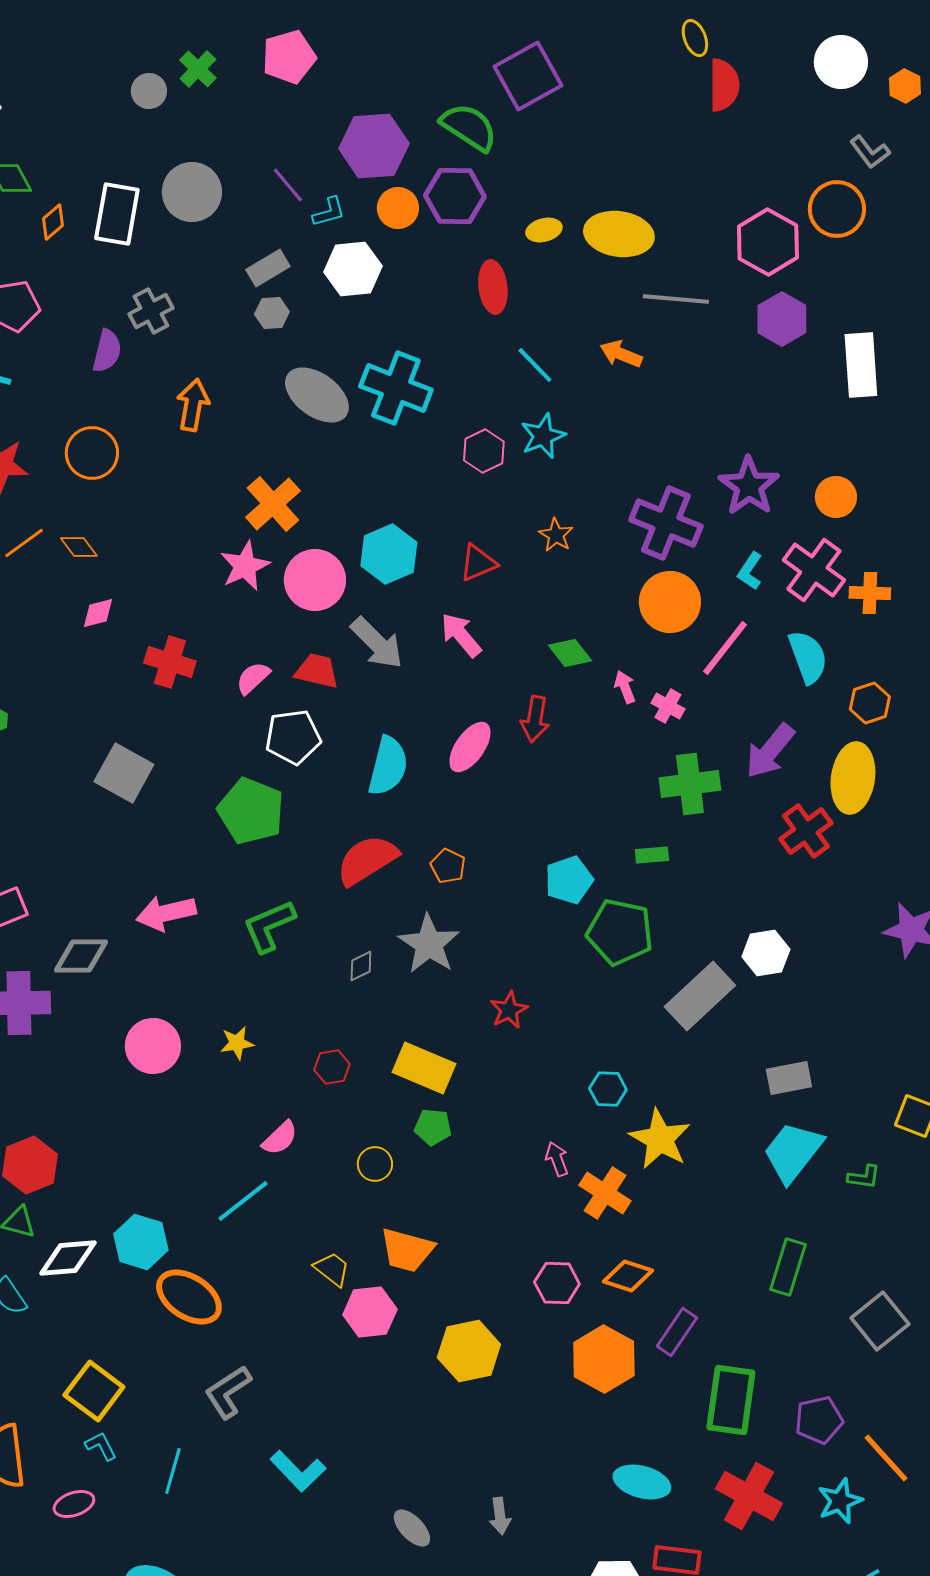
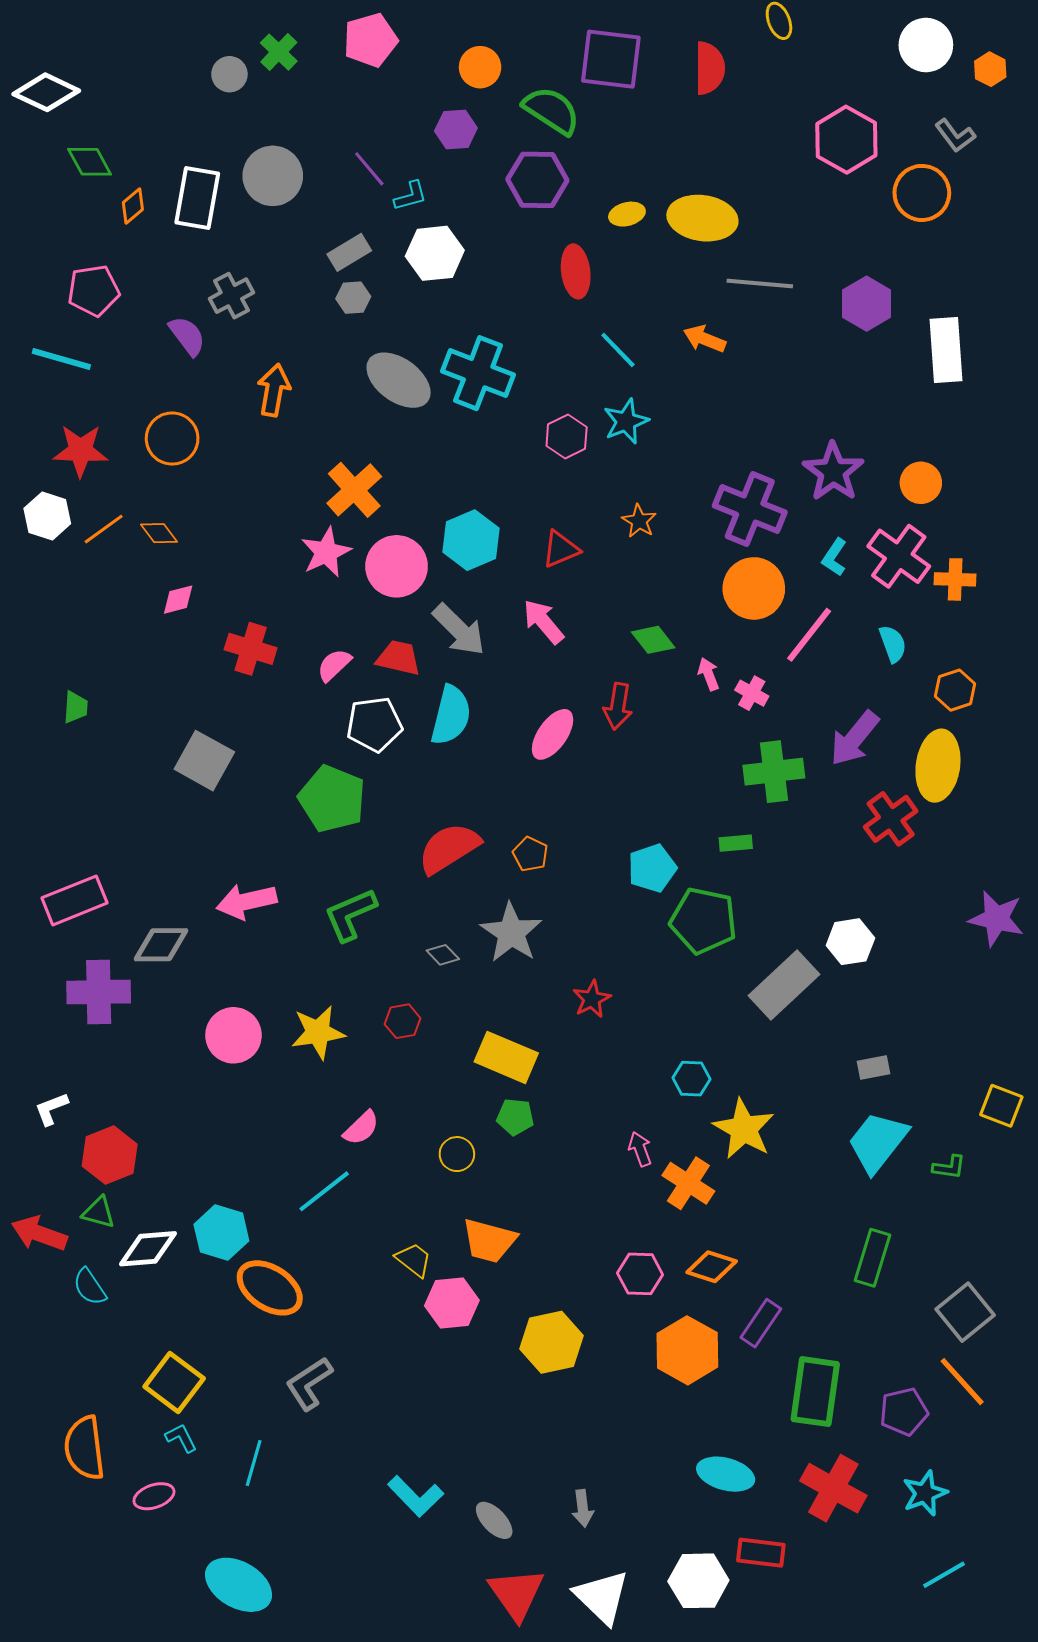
purple square: (528, 76) -> (611, 59), turned 36
red semicircle: (724, 85) -> (710, 68), moved
purple hexagon: (374, 146) -> (456, 130), size x0.6
orange circle: (398, 208) -> (480, 67), moved
pink hexagon: (768, 242) -> (846, 140), moved
purple semicircle: (107, 351) -> (187, 336), turned -51
cyan semicircle: (808, 657) -> (893, 644), size x0.7
cyan semicircle: (388, 766) -> (451, 715), moved
gray diamond: (361, 966) -> (443, 955), turned 72
yellow star: (237, 1043) -> (318, 1032), size x1.6
red hexagon: (332, 1067) -> (403, 1021), moved
gray rectangle: (789, 1078) -> (874, 1068), size x0.7
orange line: (886, 1458) -> (962, 1382), moved
cyan L-shape: (298, 1471) -> (416, 1496), moved

